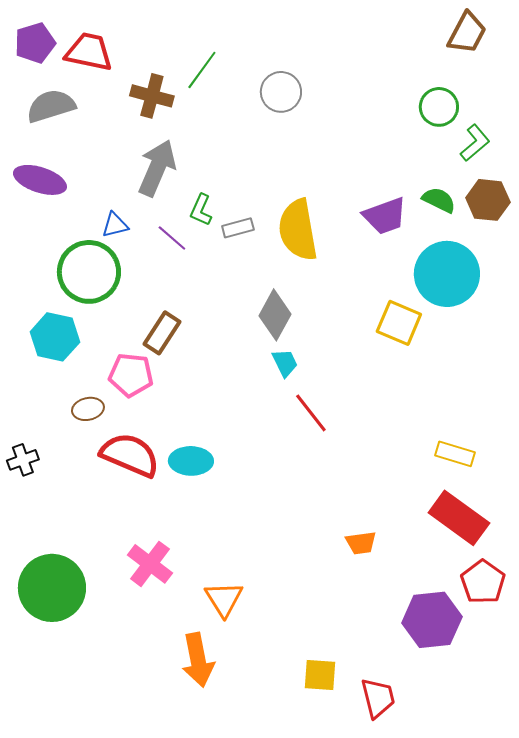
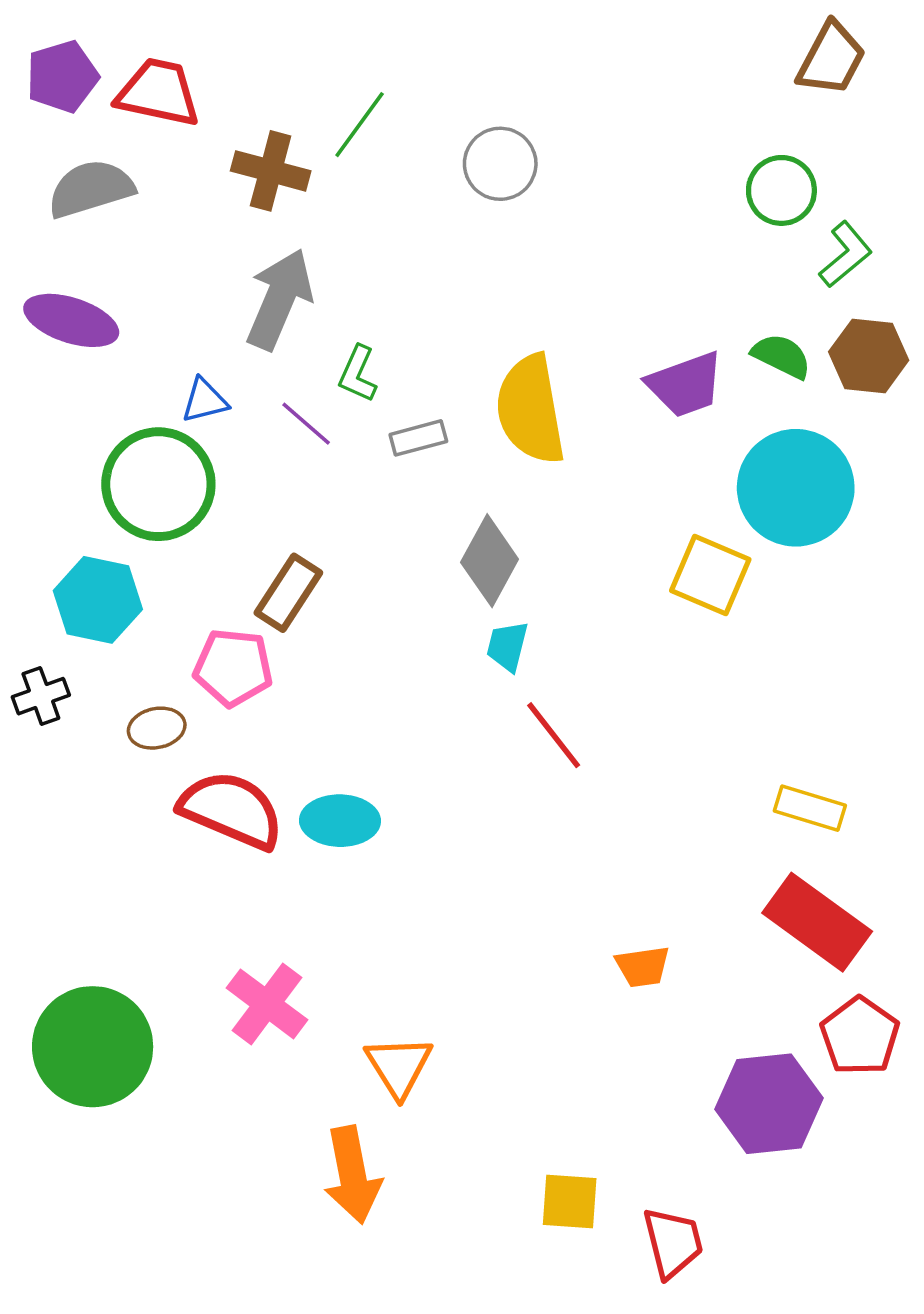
gray rectangle: (238, 228) -> (418, 438), moved
cyan trapezoid: (285, 363) -> (507, 646), turned -140
black cross: (23, 460) -> (41, 696), moved

